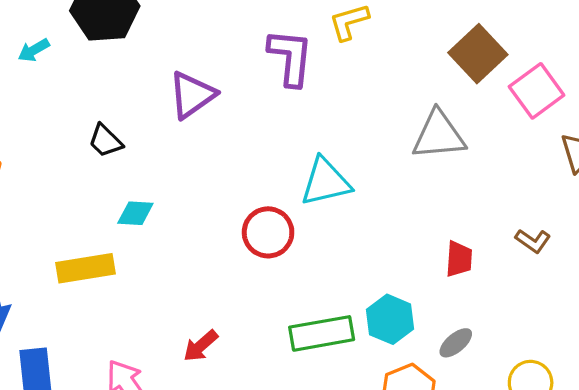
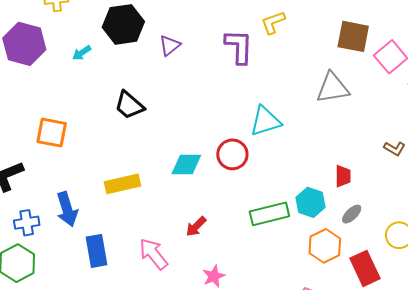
brown square: (478, 54) -> (353, 36), turned -32
purple triangle: (192, 95) -> (170, 46), moved, size x0.7
black trapezoid: (105, 141) -> (129, 105), size x1.4
cyan diamond: (135, 213) -> (186, 164), moved, size x1.4
red trapezoid: (459, 259) -> (343, 176), moved

